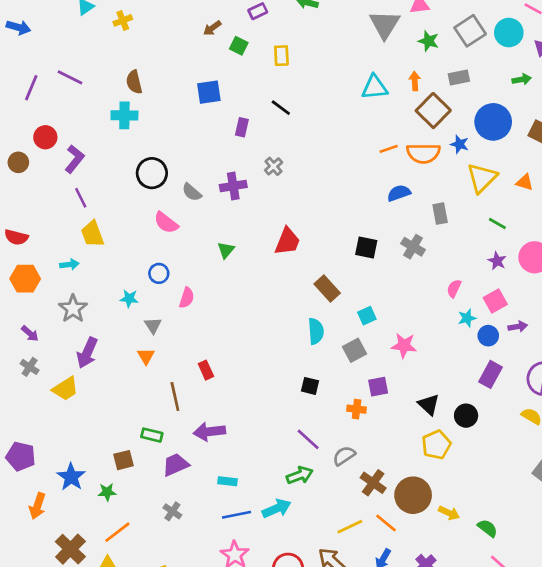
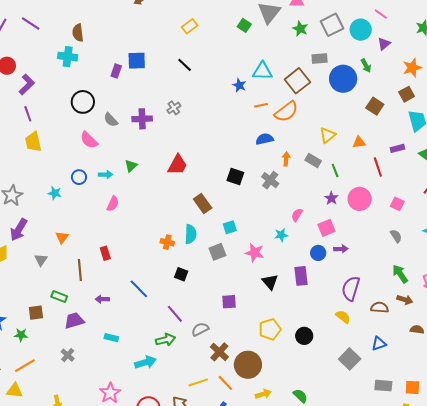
green square: (239, 46) -> (244, 25), moved
yellow rectangle: (281, 56) -> (190, 26), turned 49
green arrow: (522, 79) -> (366, 66), turned 64
orange arrow: (415, 81) -> (286, 159), moved
cyan triangle: (375, 87) -> (262, 71), moved
blue square: (209, 92) -> (137, 61), moved
blue circle: (493, 122) -> (343, 79), moved
purple rectangle: (242, 127) -> (116, 71), moved
blue star: (460, 144) -> (239, 85), moved
orange semicircle: (423, 153) -> (286, 112), turned -45
yellow triangle: (482, 178) -> (328, 135), size x0.7
orange triangle: (525, 182) -> (359, 142), turned -32
gray rectangle: (440, 214) -> (313, 161), moved, turned -56
green line: (497, 223) -> (335, 170), turned 32
cyan arrow: (69, 264) -> (106, 175), moved
pink semicircle: (187, 298) -> (113, 204), moved
cyan star: (467, 318) -> (281, 235), moved
gray triangle: (153, 325) -> (41, 260), moved
purple rectangle: (491, 374) -> (301, 276), moved, turned -42
purple square: (378, 387) -> (229, 302), moved
black triangle: (429, 405) -> (270, 282), moved
orange cross: (357, 409) -> (167, 242), moved
black circle: (466, 416) -> (304, 336), moved
purple arrow: (209, 432) -> (102, 299), size x0.6
yellow arrow: (449, 513) -> (263, 394), moved, turned -49
blue line: (236, 515) -> (139, 289), moved, turned 50

